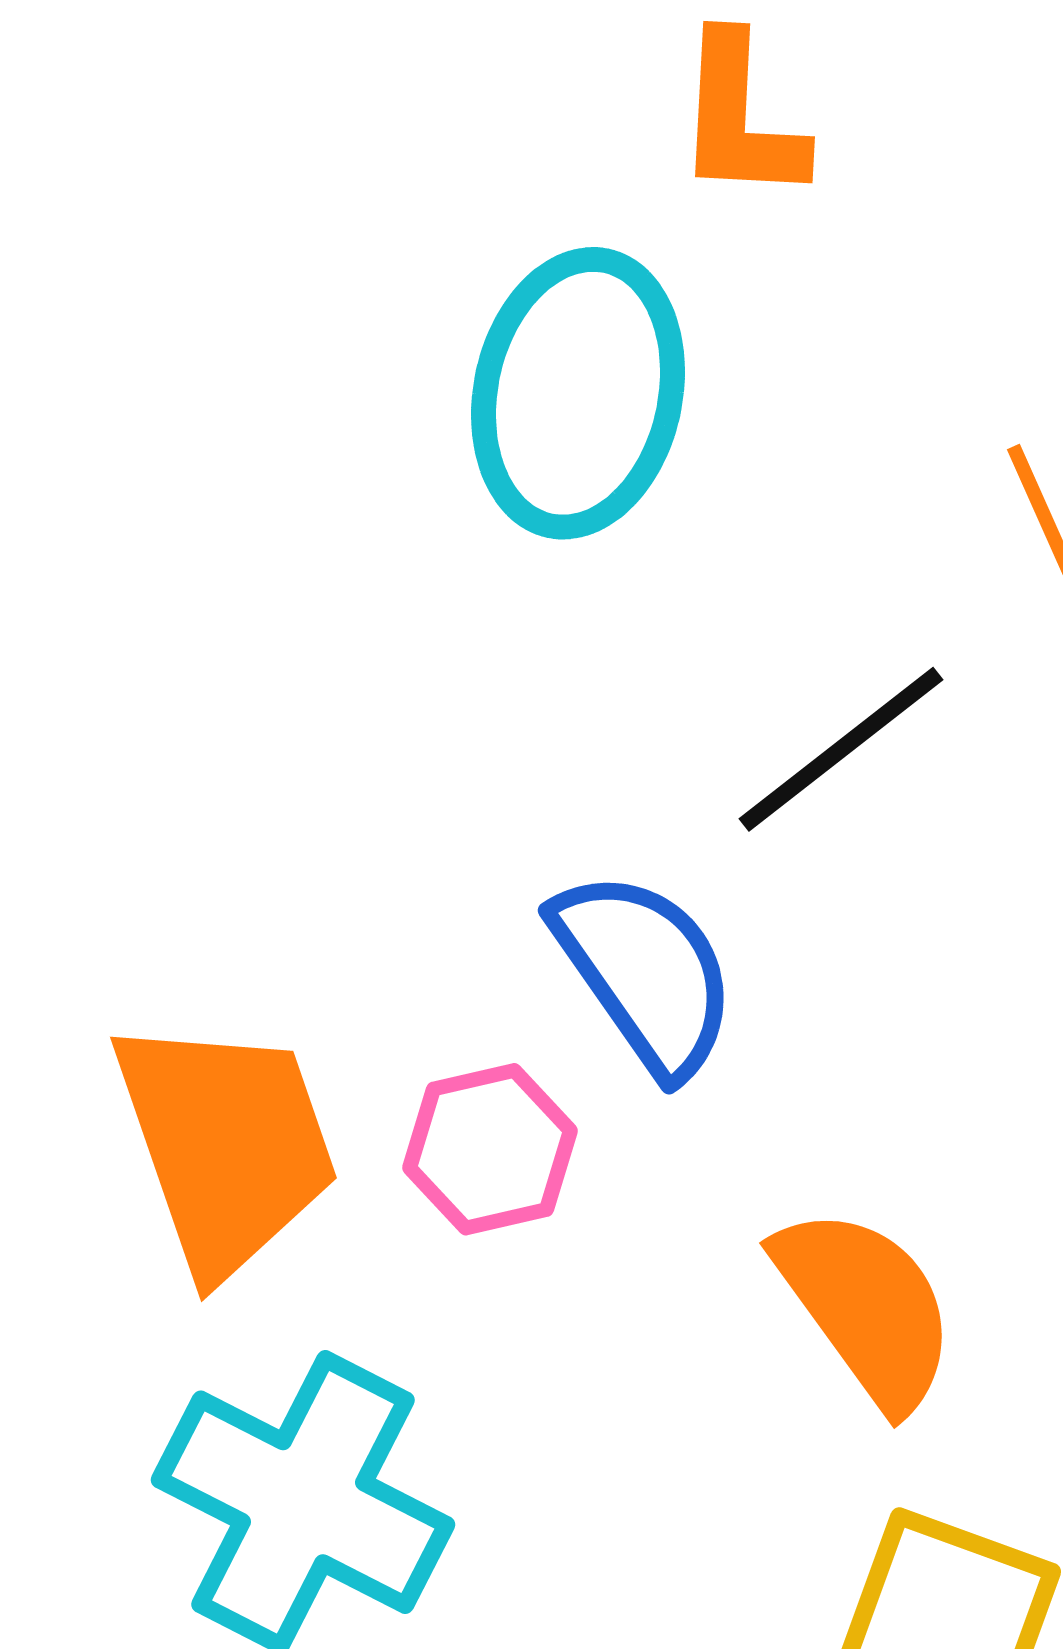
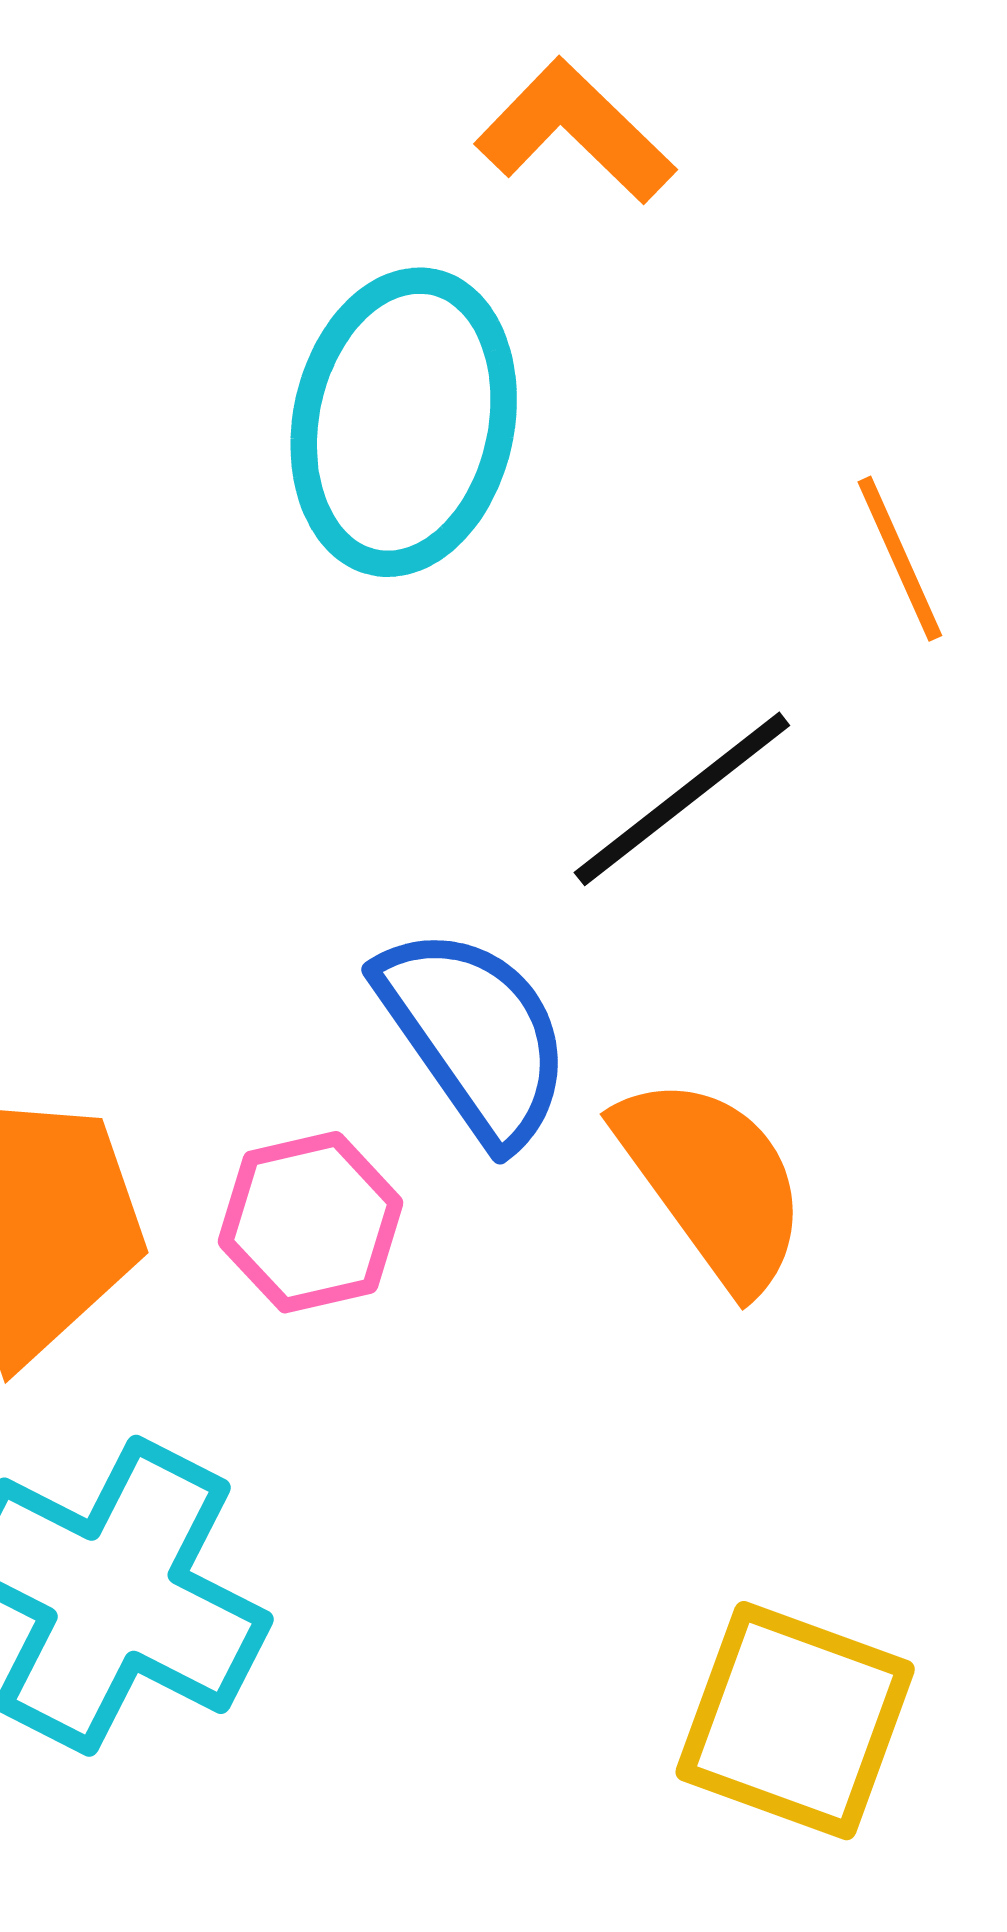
orange L-shape: (740, 118) -> (575, 131), turned 131
orange semicircle: (866, 1307) -> (713, 1182), moved

